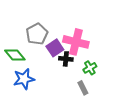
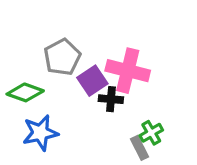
green diamond: (15, 55) -> (25, 92), turned -30
green cross: (90, 68) -> (151, 133), moved

